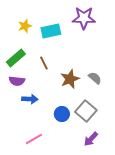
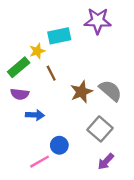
yellow star: (25, 26) -> (37, 51), moved
gray semicircle: (95, 78) -> (110, 91), size x1.5
blue circle: (62, 114) -> (59, 145), moved

